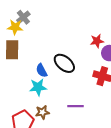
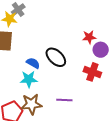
blue semicircle: (42, 71) -> (33, 63), turned 144
brown star: (42, 112) -> (31, 104), size x1.5

